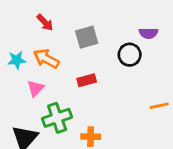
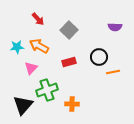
gray square: (87, 37) -> (69, 30), turned -30
black circle: (130, 55) -> (99, 57), moved
orange line: (159, 106) -> (113, 72), moved

